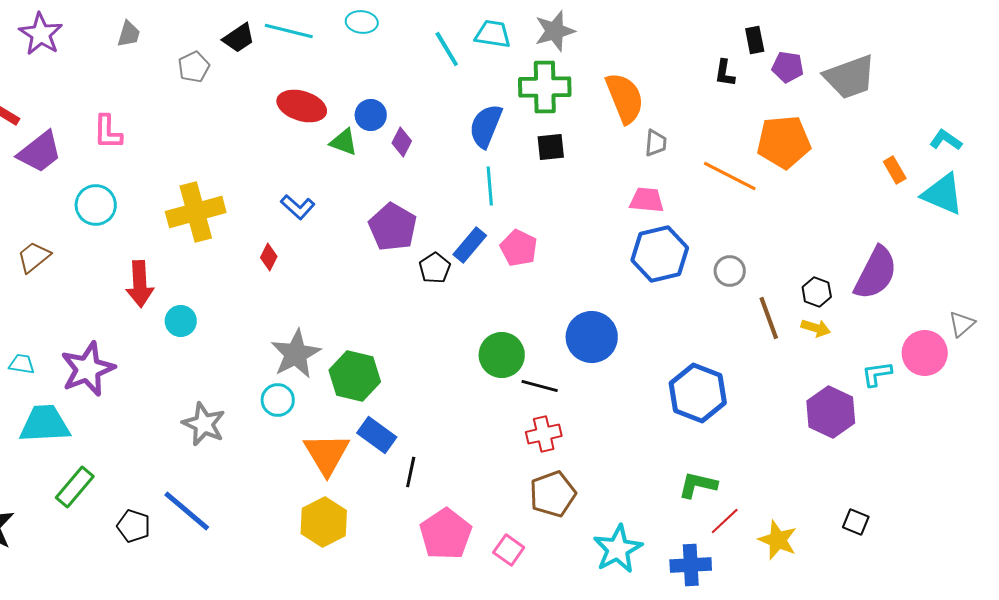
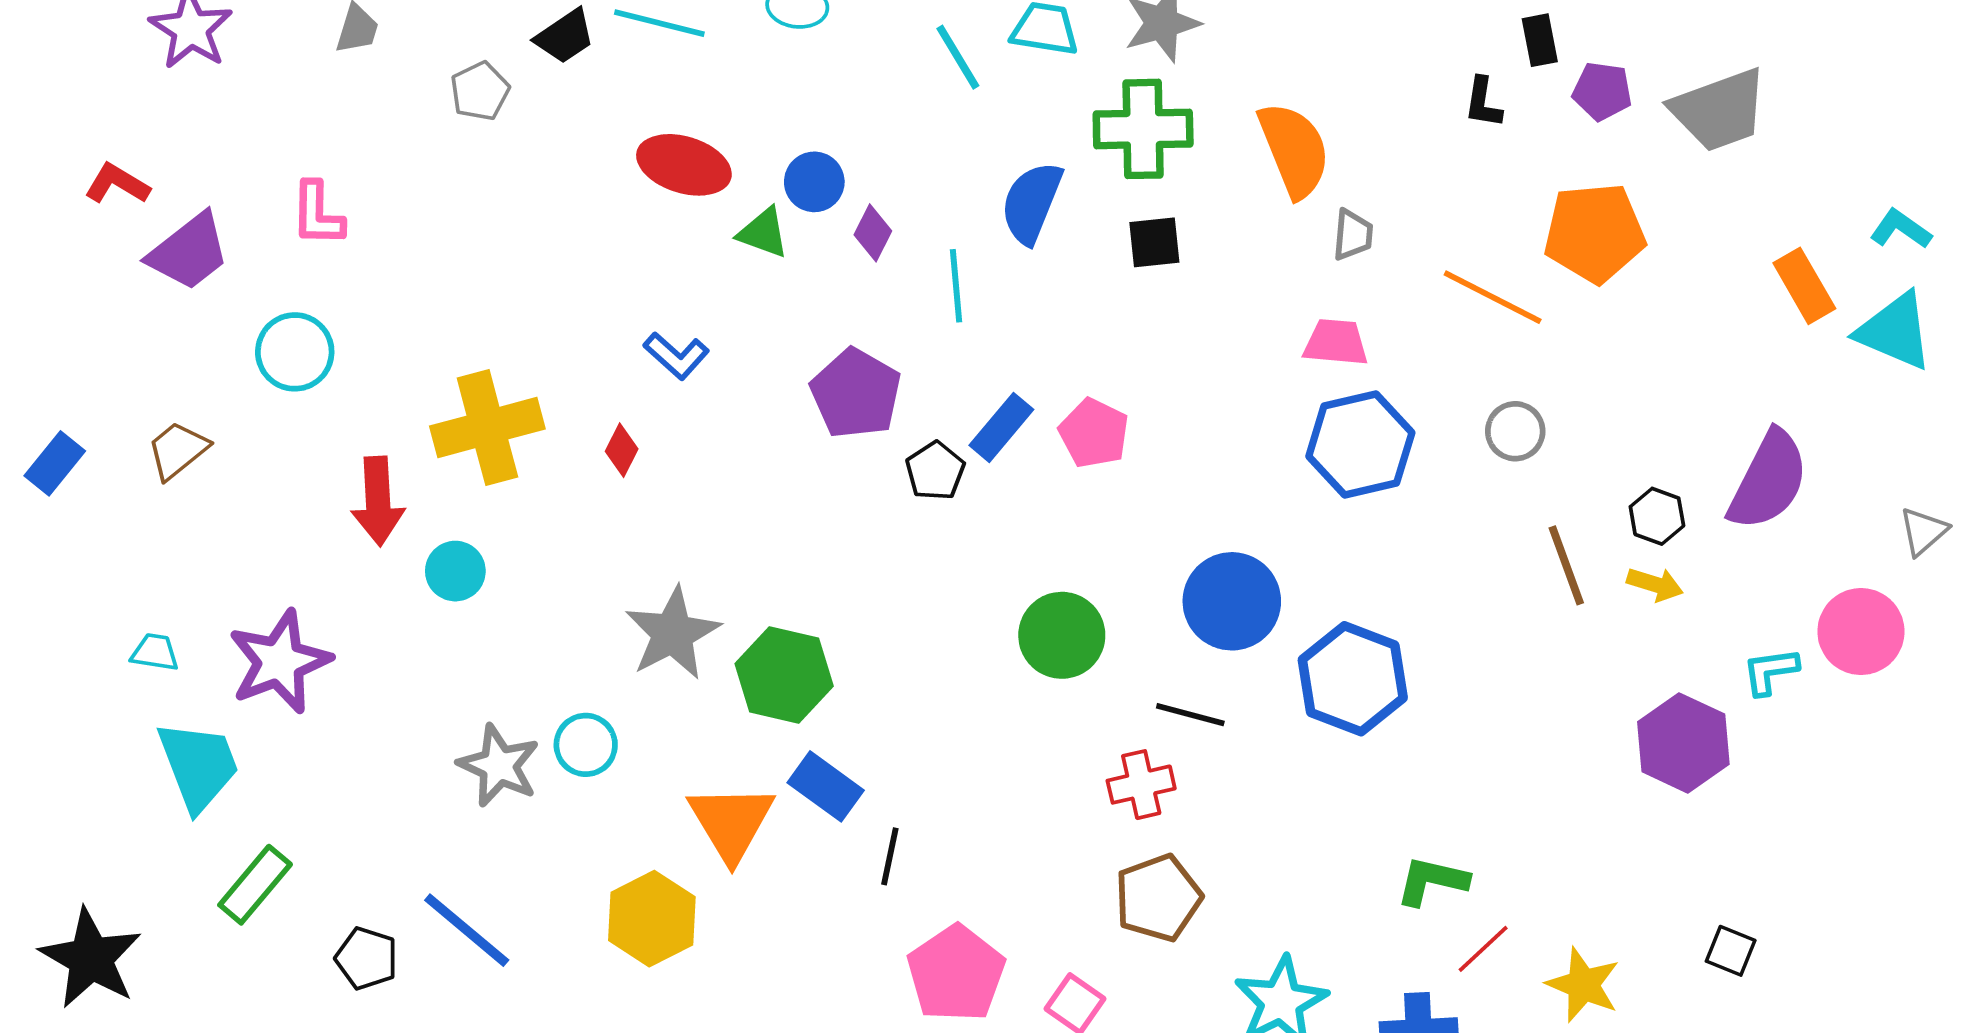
orange rectangle: (895, 170) -> (1804, 286), size x1.4
cyan line: (490, 186) -> (956, 286), moved
yellow cross: (196, 212) -> (487, 427), moved
gray circle: (730, 271) -> (1515, 431), moved
gray triangle: (962, 324) -> (1923, 531), moved
black line: (540, 386) -> (1190, 715), moved
blue hexagon: (698, 393) -> (1353, 679), moved
cyan circle: (278, 400) -> (586, 745), moved
cyan trapezoid: (45, 424) -> (198, 766), turned 72
yellow hexagon: (324, 522) -> (652, 919), moved

